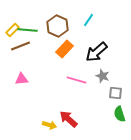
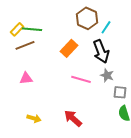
cyan line: (88, 20) -> (106, 27), moved
brown hexagon: (58, 26) -> (87, 18), moved
black arrow: (96, 52) -> (101, 51), turned -70
yellow arrow: (50, 125) -> (34, 118), moved

